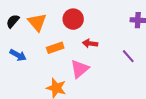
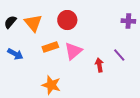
red arrow: (90, 43) -> (99, 65), moved, turned 72
pink triangle: (80, 69) -> (73, 51), moved

